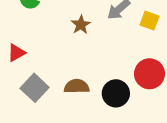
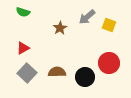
red triangle: (16, 53) -> (23, 48), moved

